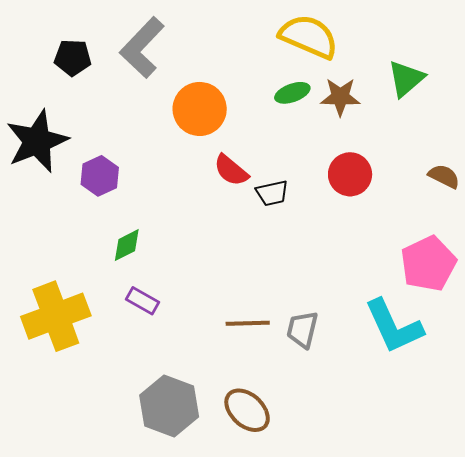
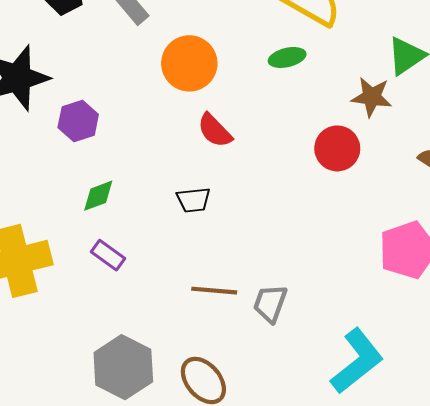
brown star: (340, 97) -> (372, 97), moved
black trapezoid: (272, 193) -> (193, 200), moved
cyan L-shape: (394, 326) -> (357, 361), moved, turned -110

